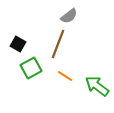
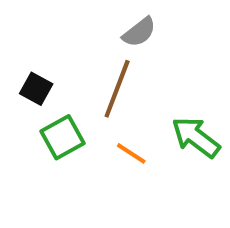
green arrow: (97, 86) -> (196, 137), moved

